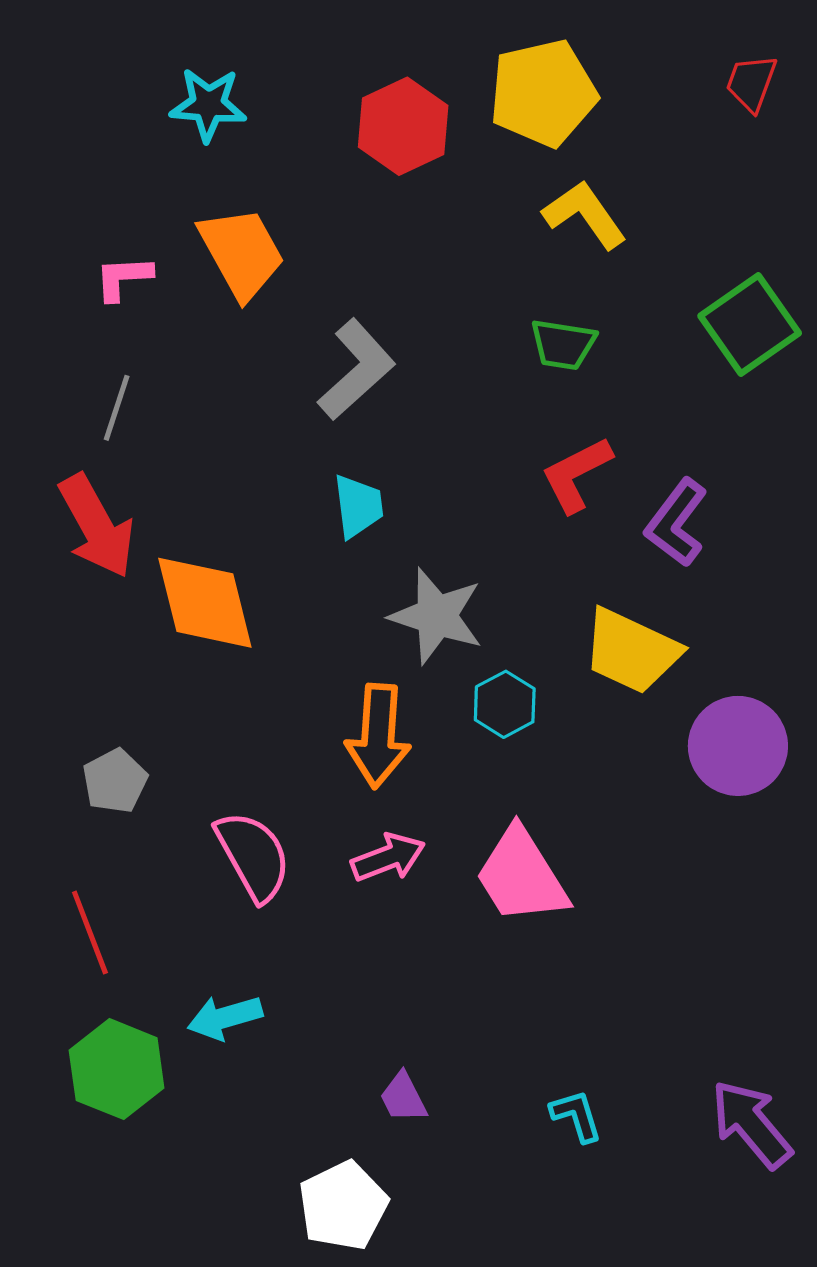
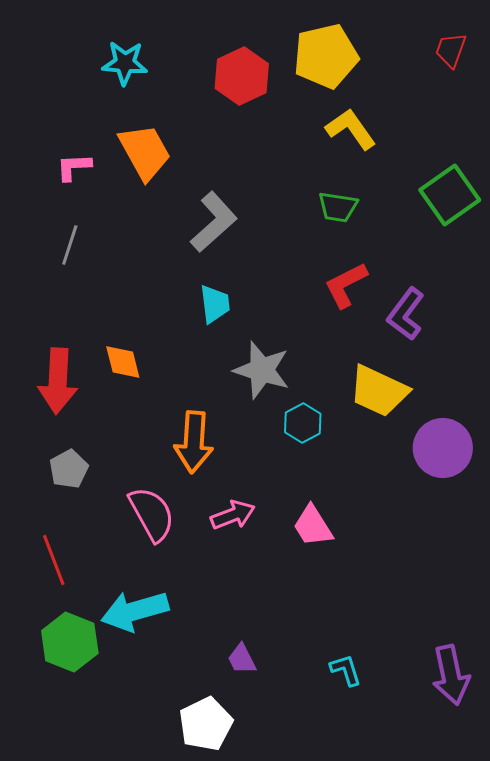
red arrow: (97, 526) -> (58, 381), moved, turned 32
orange diamond: (205, 603) -> (123, 362), size x0.6
orange arrow: (378, 736) -> (194, 442), moved
pink trapezoid: (521, 876) -> (313, 526), size x0.7
cyan arrow: (225, 1017) -> (135, 611), size x1.5
purple arrow: (751, 1124) -> (451, 675), turned -152

